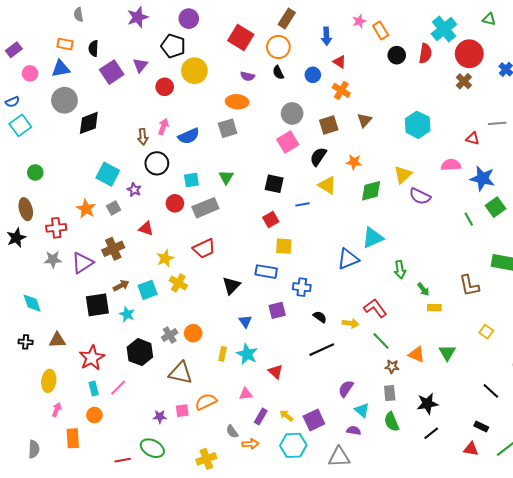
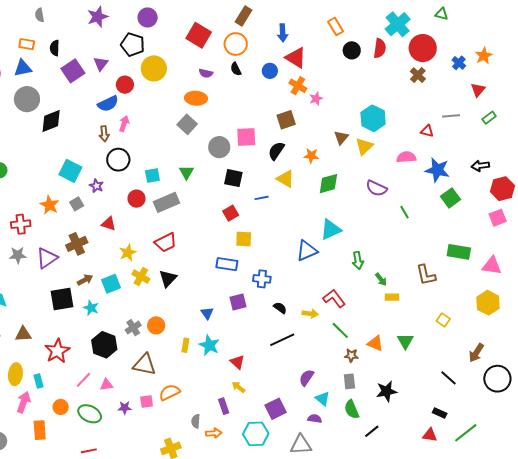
pink star: (359, 21) -> (316, 99), moved
red triangle: (340, 62) -> (296, 58), size x1.6
gray circle: (292, 113) -> (219, 147), moved
brown triangle: (365, 120) -> (341, 137), moved
gray square: (228, 128) -> (187, 124), turned -30
blue semicircle: (189, 136) -> (108, 104), moved
pink square: (288, 142) -> (246, 137), turned 30
yellow triangle: (403, 175) -> (364, 146), moved
green line: (469, 219) -> (405, 212), moved
black triangle: (231, 286) -> (168, 278), moved
cyan rectangle: (94, 388) -> (38, 381), moved
pink triangle: (246, 394) -> (106, 385), moved
pink arrow: (57, 410) -> (24, 402), size x1.5
purple rectangle: (261, 416) -> (224, 406), turned -49
yellow arrow: (286, 416) -> (238, 387), moved
gray semicircle: (232, 432) -> (196, 421), turned 40
black line: (431, 433) -> (372, 431), moved
green ellipse: (152, 448) -> (90, 414), moved

